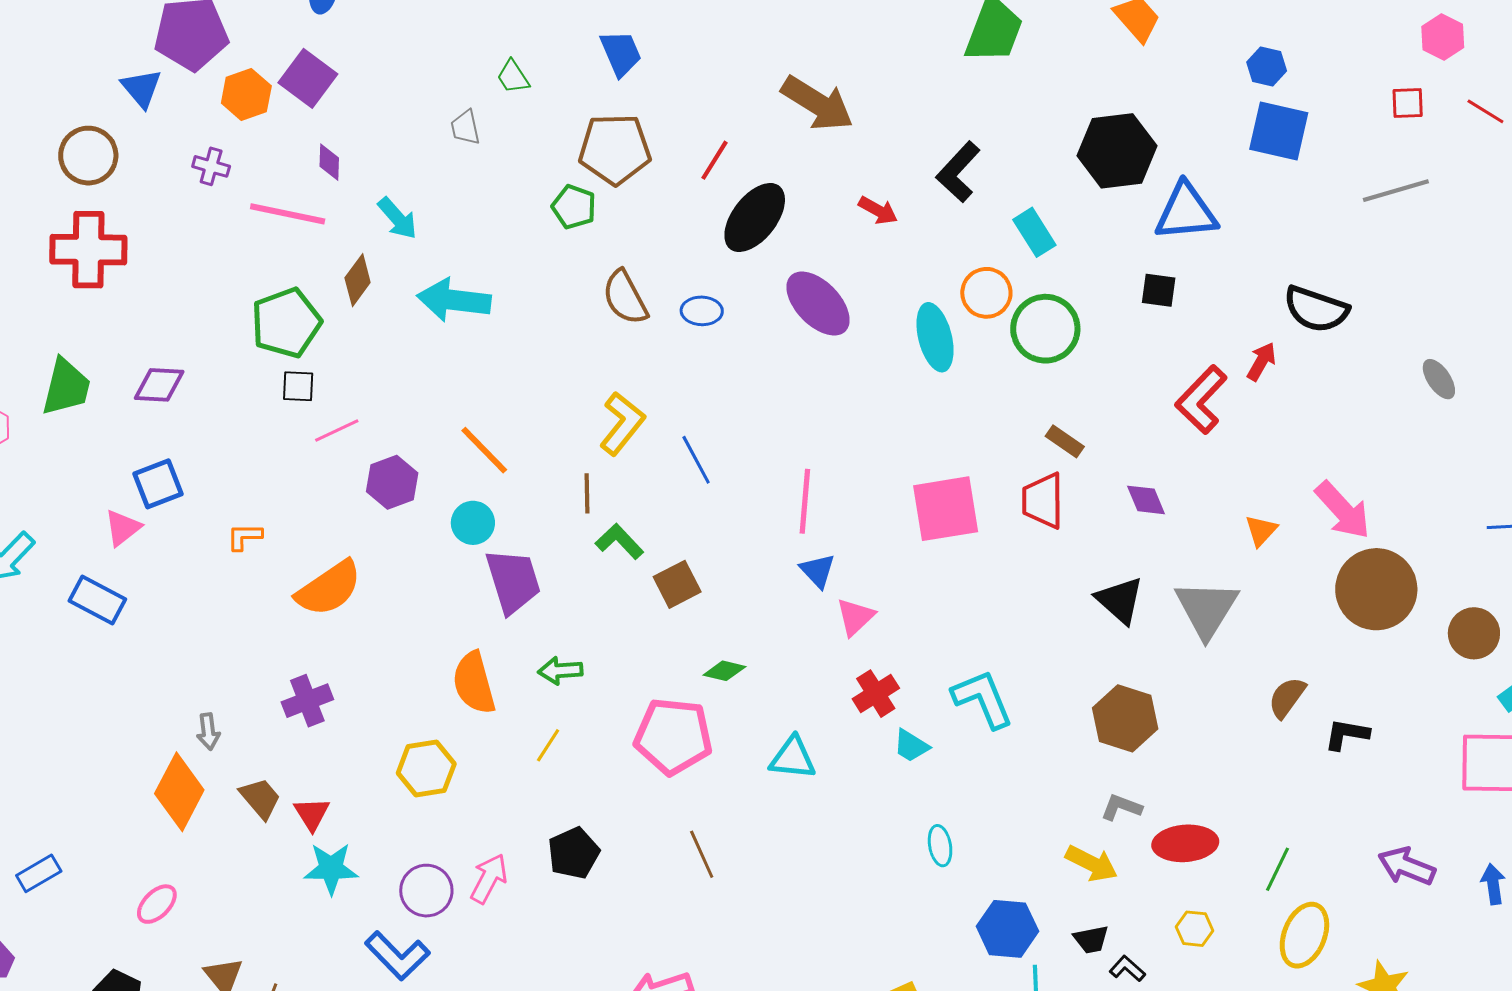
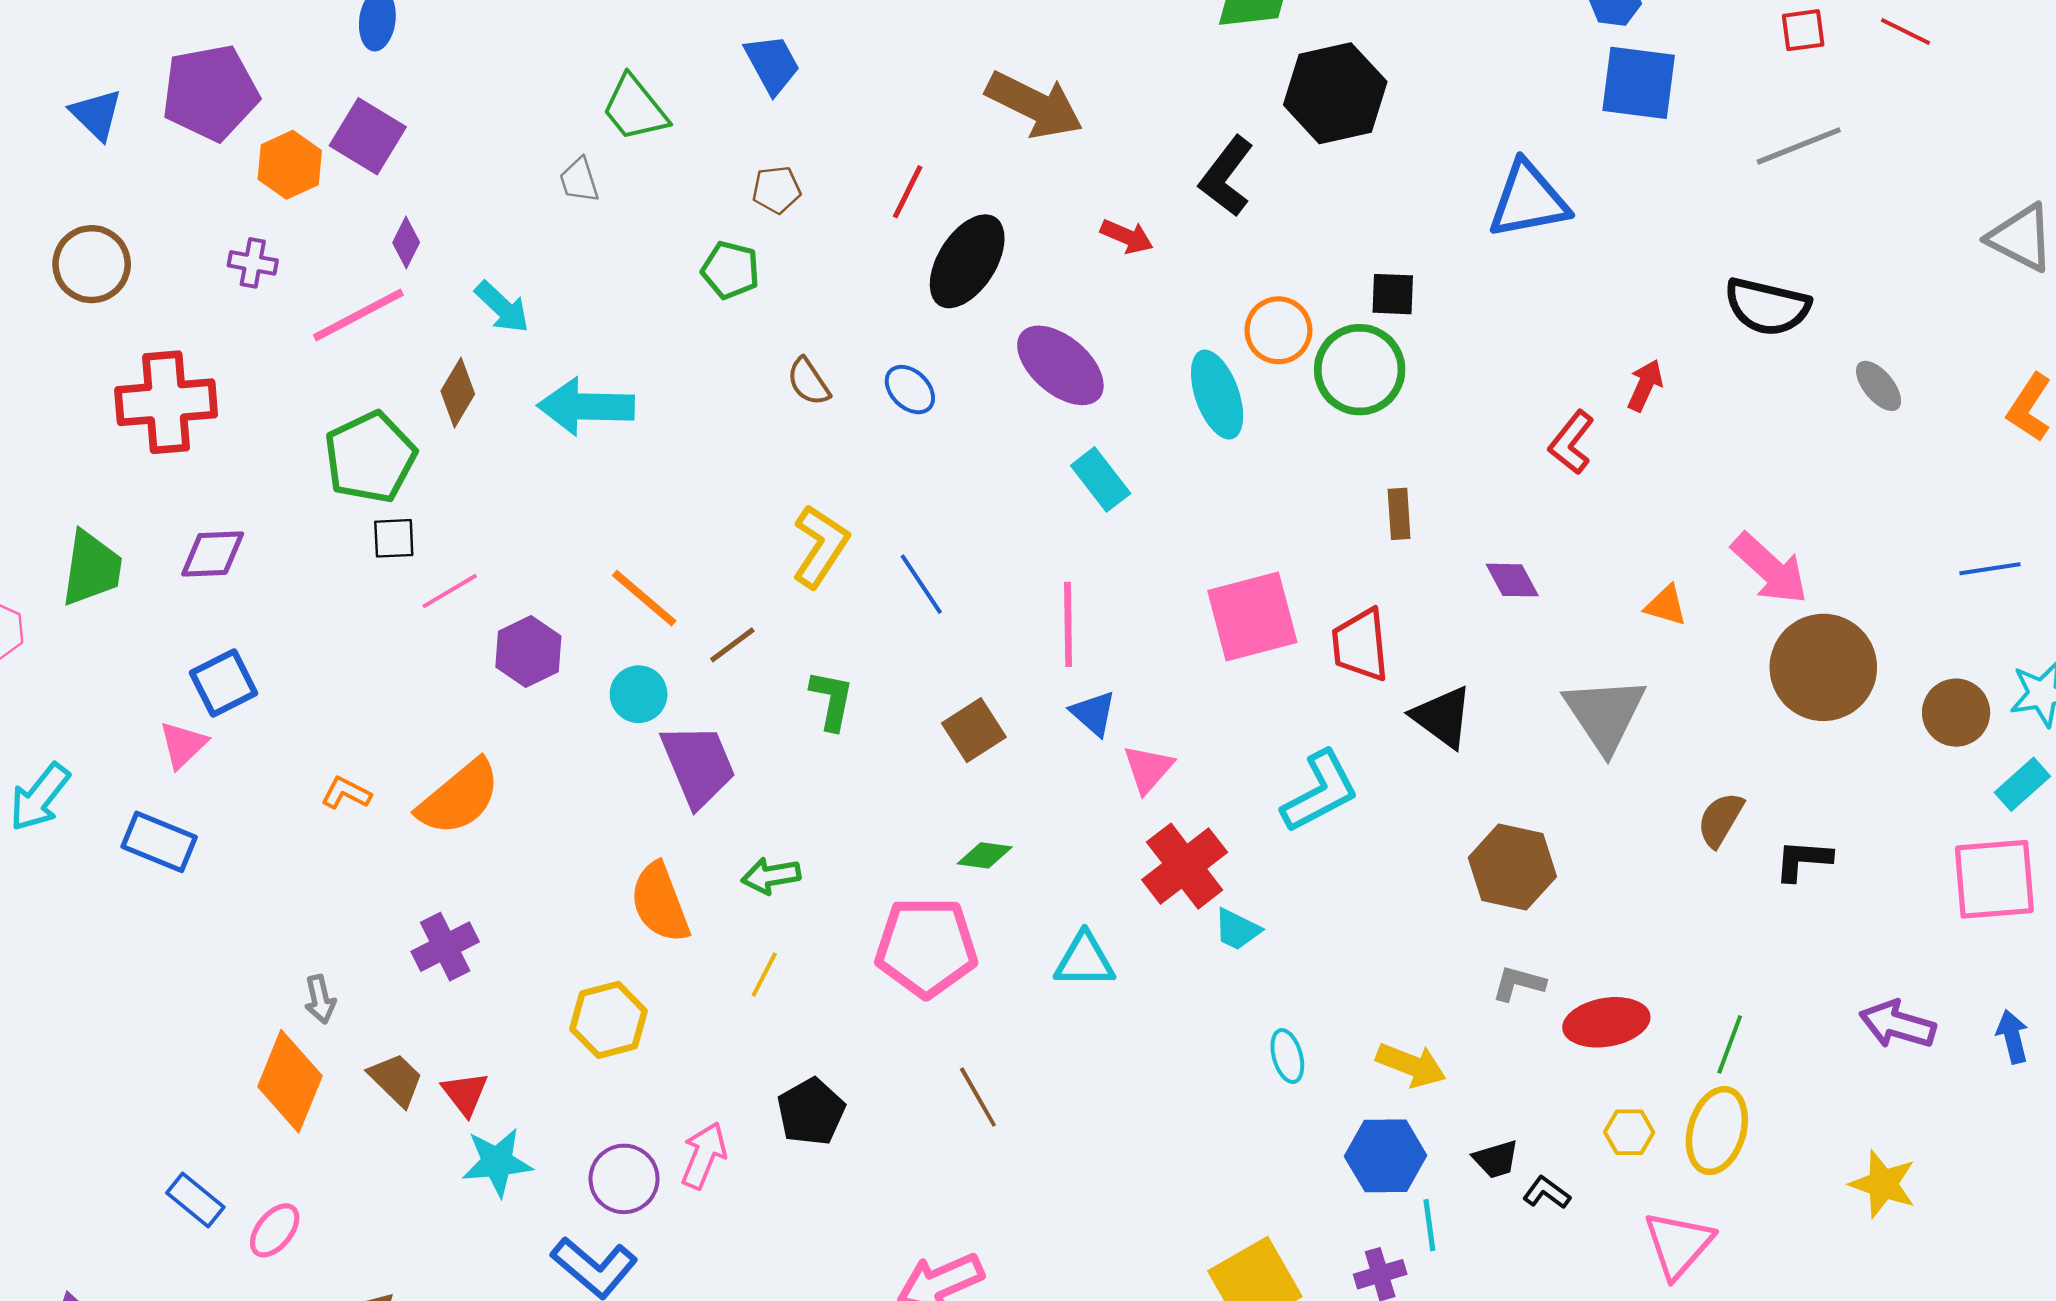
green trapezoid: (513, 77) -> (635, 108), size x1.5
blue triangle: (141, 88) -> (96, 114), moved
brown pentagon: (615, 149) -> (776, 190), size x0.5
black hexagon: (1117, 151) -> (1335, 93), moved
purple diamond: (329, 162) -> (406, 242), turned 30
pink line: (288, 214) -> (358, 315), turned -34
cyan rectangle: (1034, 232) -> (1101, 479), moved
red cross: (88, 250) -> (166, 402), moved
black square: (1159, 290) -> (1393, 294), moved
brown semicircle: (625, 297) -> (808, 382), size x0.7
black semicircle: (1316, 309) -> (1767, 307), moved
blue ellipse: (702, 311) -> (910, 390), turned 48
red L-shape: (1201, 400) -> (1571, 442), size x0.7
brown rectangle: (1065, 441) -> (1399, 514), turned 57
brown line: (587, 493) -> (732, 645), moved, turned 60
red trapezoid: (1043, 501) -> (1360, 645), moved
orange triangle: (1261, 531) -> (1666, 605), turned -51
orange L-shape: (244, 537) -> (346, 793), moved, turned 33
green L-shape: (619, 541) -> (832, 700), turned 60
brown square: (677, 584) -> (974, 730), moved
black triangle: (1120, 600) -> (1442, 717), moved
red cross: (876, 694) -> (1185, 866), size x1.4
cyan L-shape: (983, 699) -> (1320, 792), moved, turned 90
yellow arrow: (1092, 863) -> (1411, 1065), moved
blue rectangle: (39, 873) -> (195, 1200), moved, turned 75
yellow ellipse: (1304, 935) -> (1717, 1131), moved

